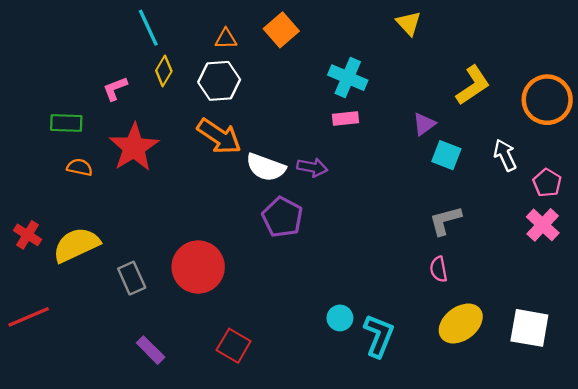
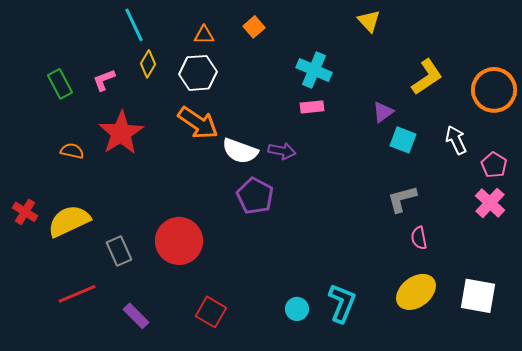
orange square: (281, 30) -> (254, 27), size x0.7
green rectangle: (66, 123) -> (60, 84), moved, turned 60
pink semicircle: (439, 269) -> (419, 238), moved
red line: (29, 317) -> (77, 294), moved
cyan circle: (340, 318) -> (297, 309), moved

